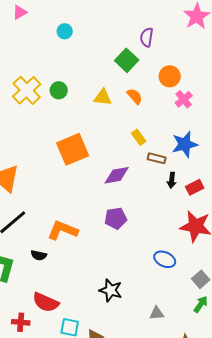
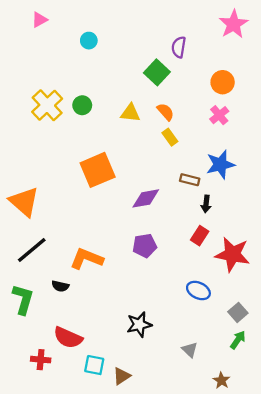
orange circle: (170, 76) -> (223, 82), moved
yellow rectangle: (139, 137) -> (170, 137), moved
red rectangle: (195, 187) -> (200, 236), moved, turned -30
black star: (111, 290) -> (139, 324), turned -30
gray triangle: (157, 313) -> (190, 350), turned 49

